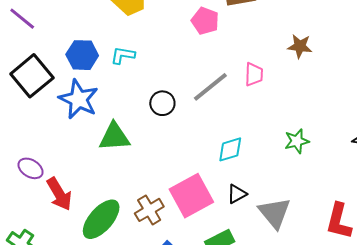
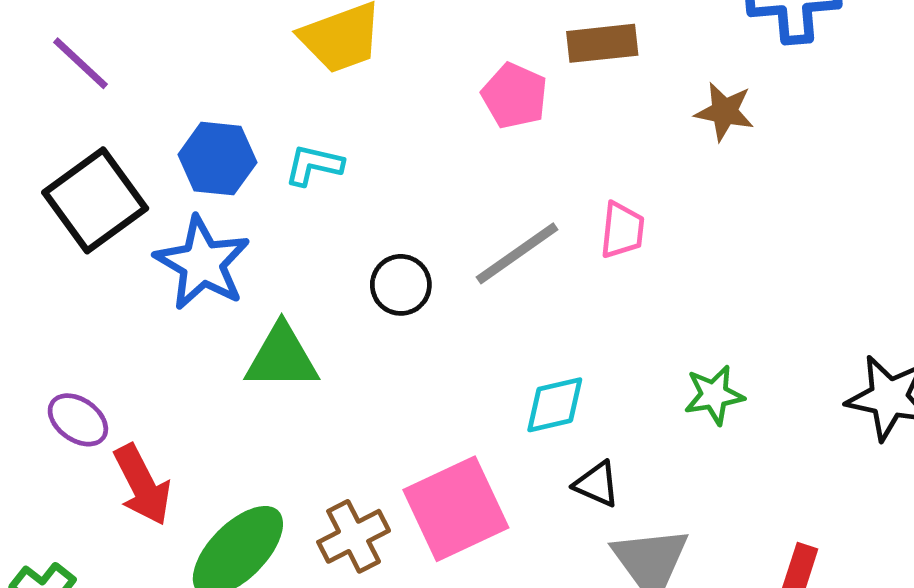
brown star: (300, 46) -> (724, 112), moved
black triangle: (237, 194) -> (597, 484), moved, turned 50

